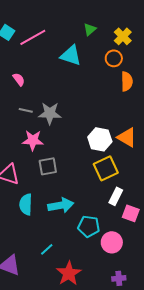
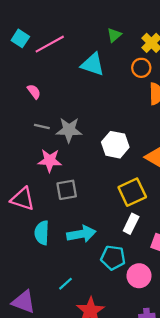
white hexagon: (100, 139) -> (115, 145), moved
white rectangle: (116, 196) -> (131, 224), moved

